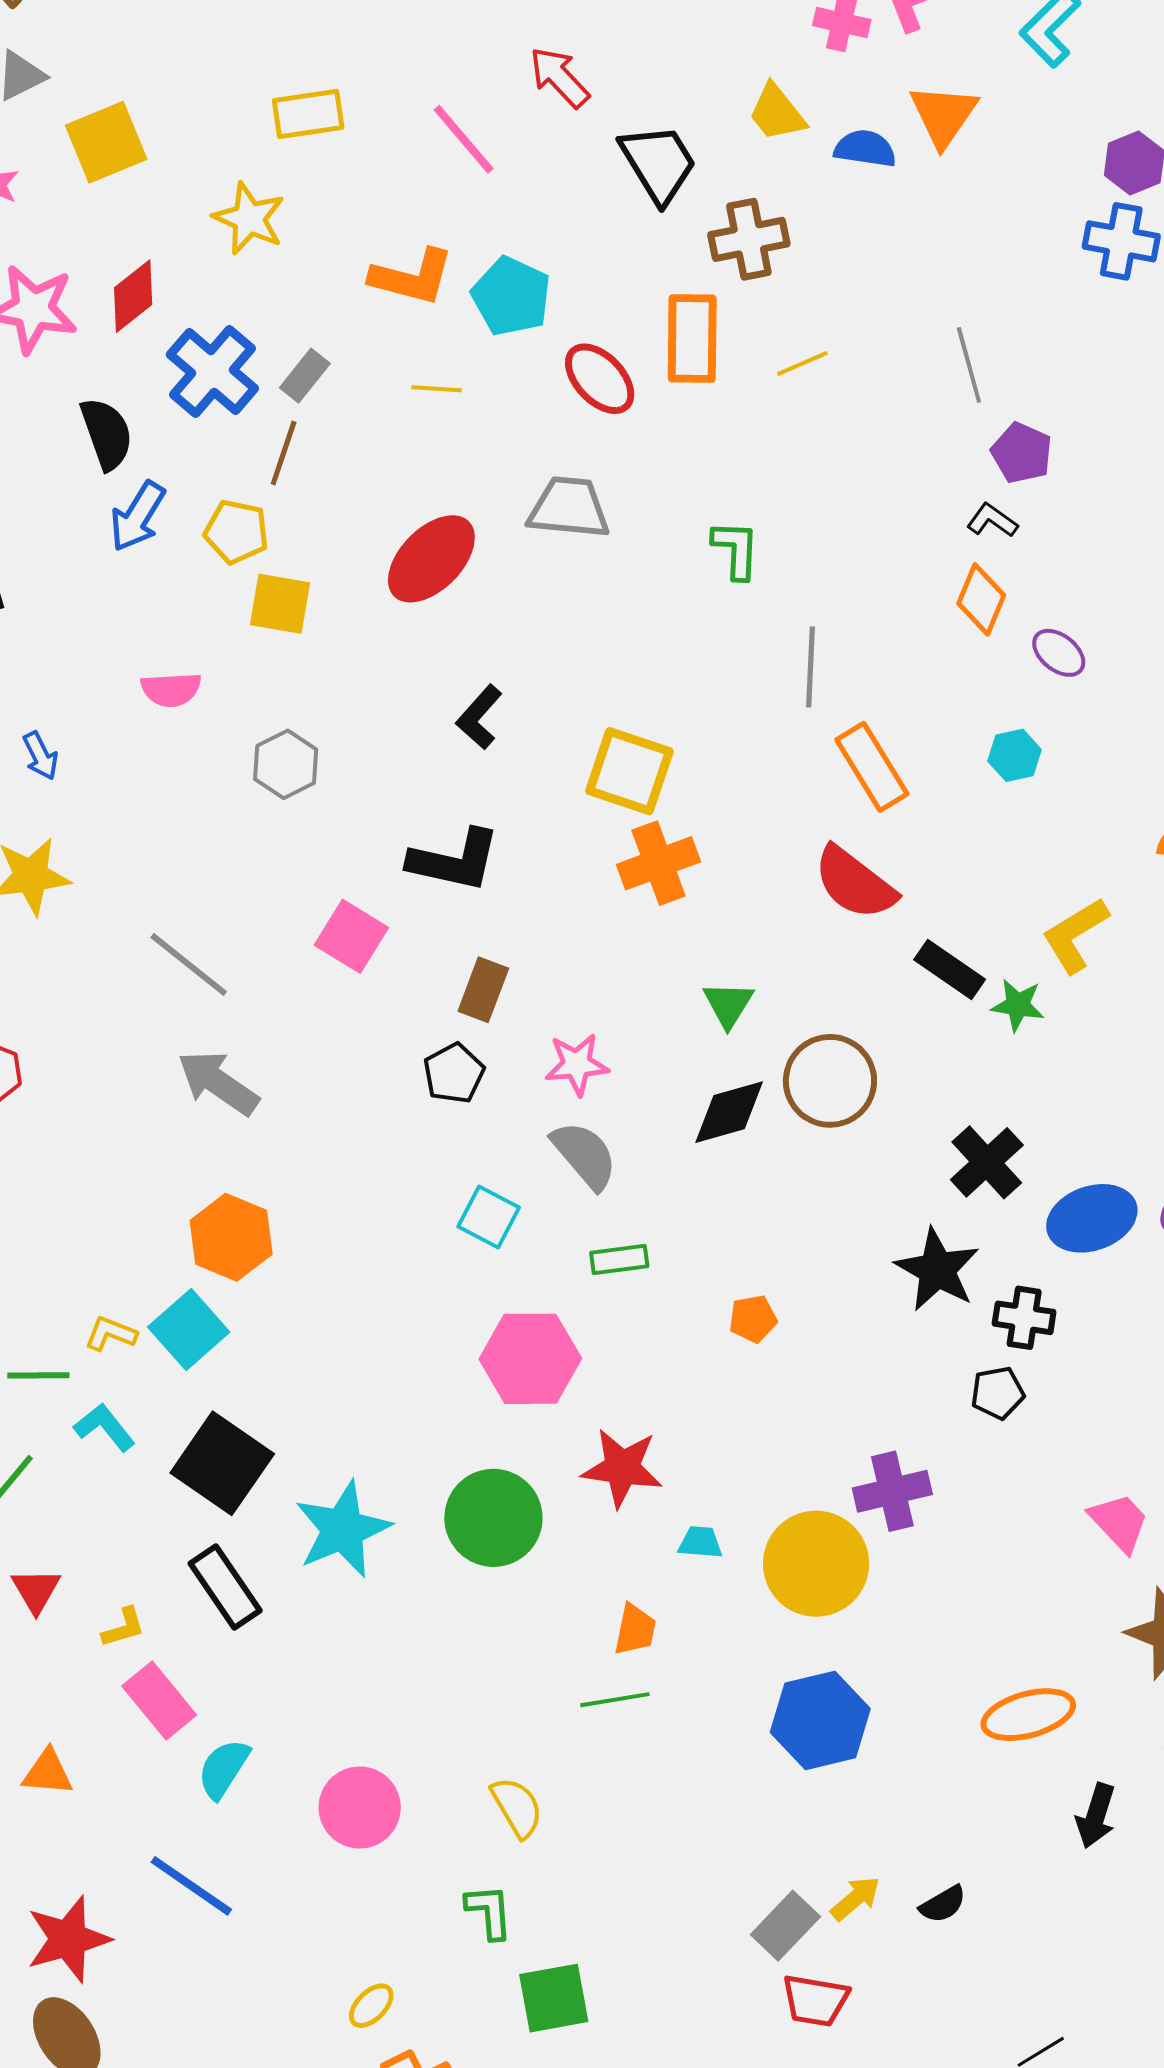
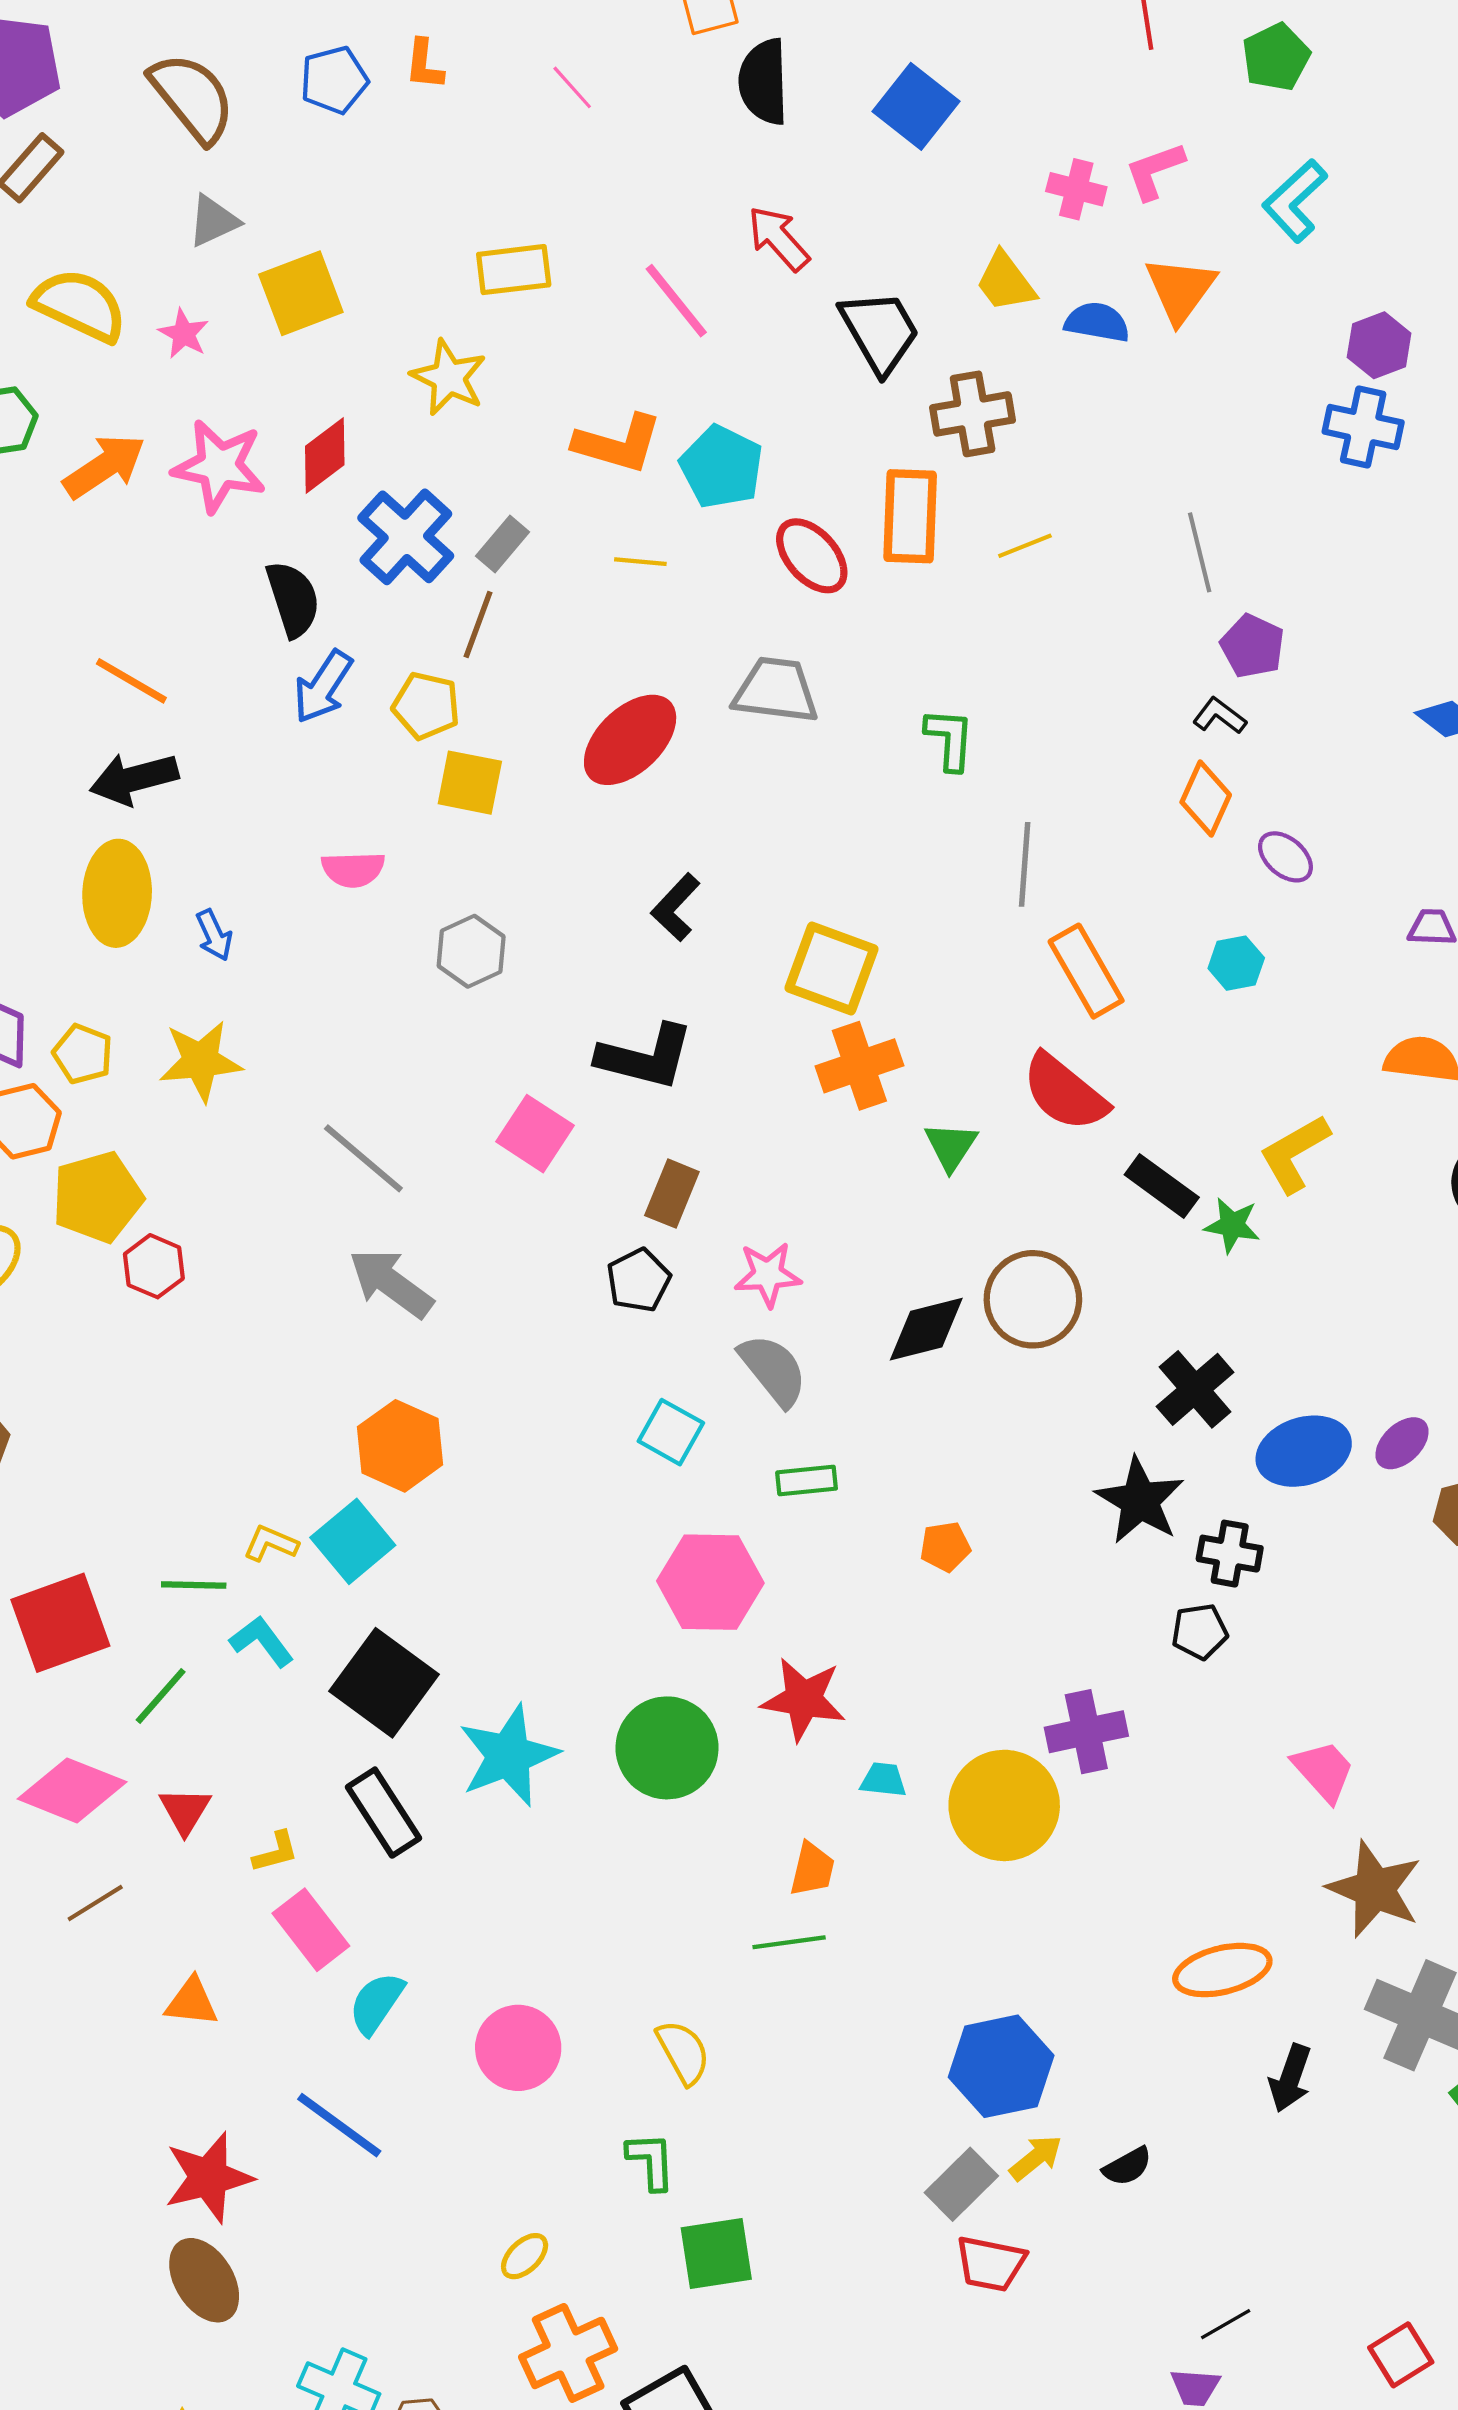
green triangle: (728, 1004) -> (951, 1146), moved
blue hexagon: (820, 1720) -> (1001, 2066), moved

